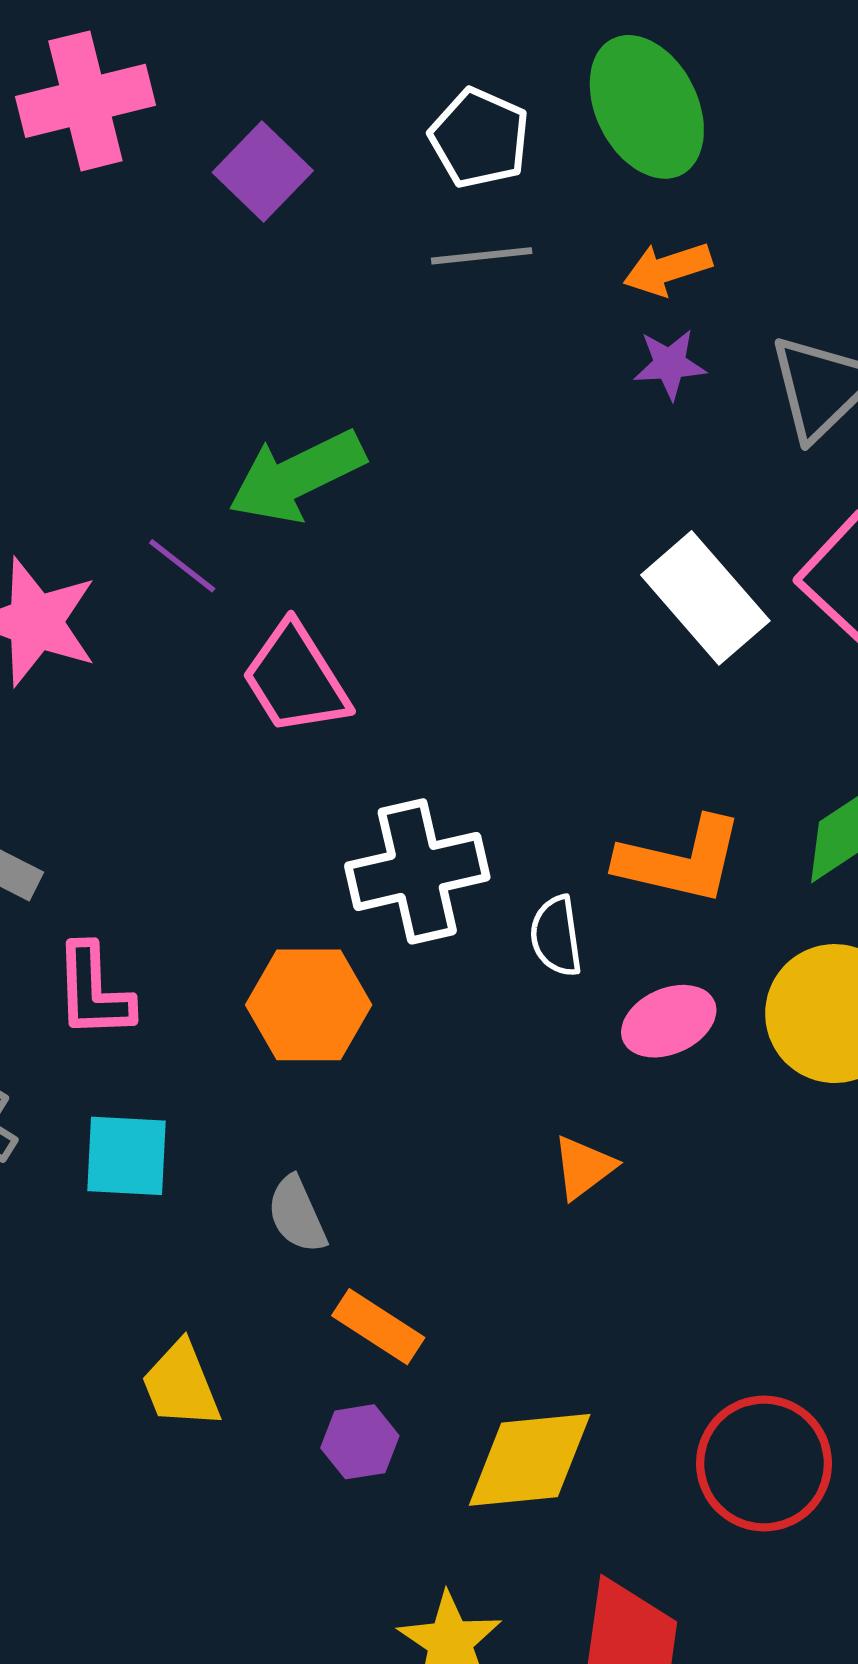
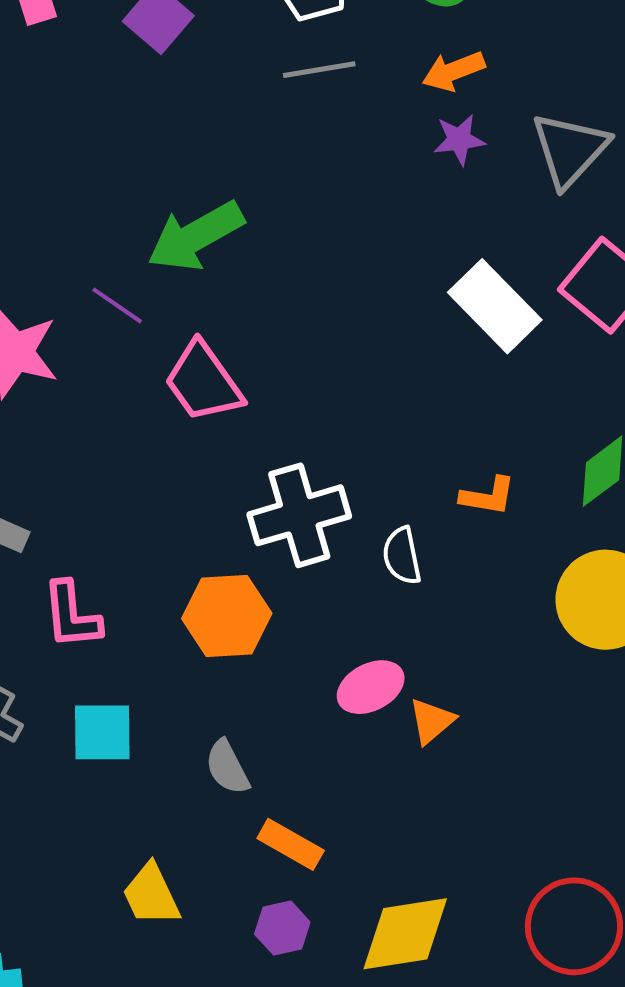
orange L-shape: (680, 860) -> (488, 496), size x0.6
pink ellipse: (669, 1021) -> (371, 687), moved

